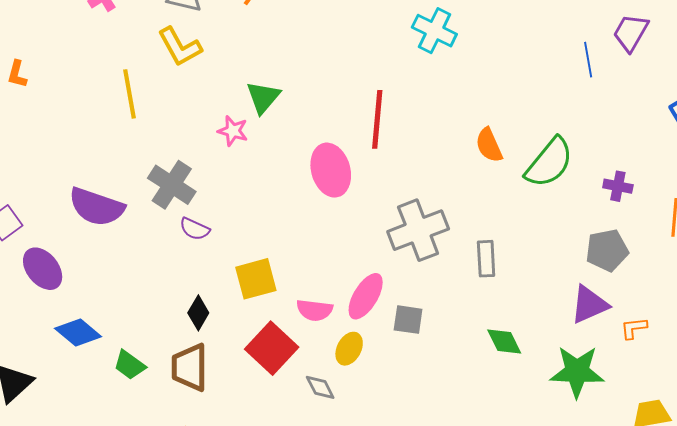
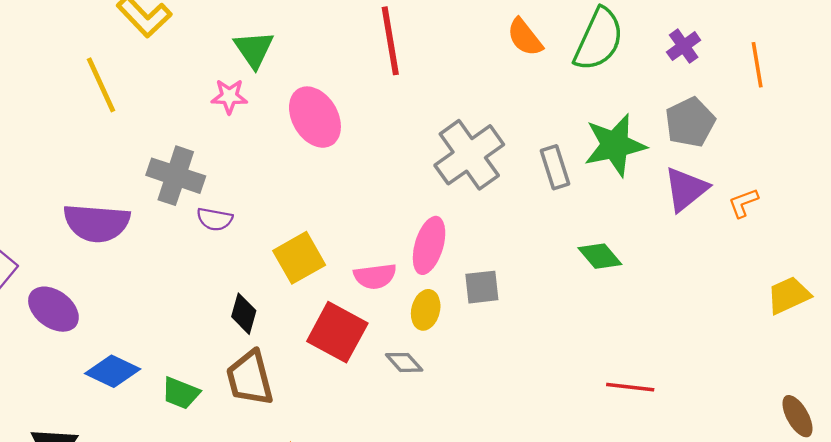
pink ellipse: (331, 170) -> (315, 117), moved
purple cross: (618, 186) -> (684, 46), turned -32
gray square: (408, 320) -> (482, 287), moved
green star: (577, 372) -> (615, 145), moved

